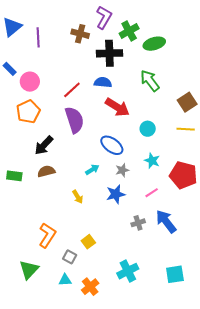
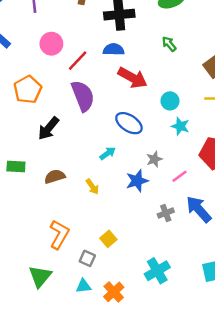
green arrow: (150, 81) -> (169, 44), size x0.6
pink circle: (30, 82) -> (51, 44), moved
cyan star: (152, 161) -> (180, 126), moved
gray star: (122, 170) -> (154, 159), moved
brown semicircle: (46, 171) -> (55, 177), moved

